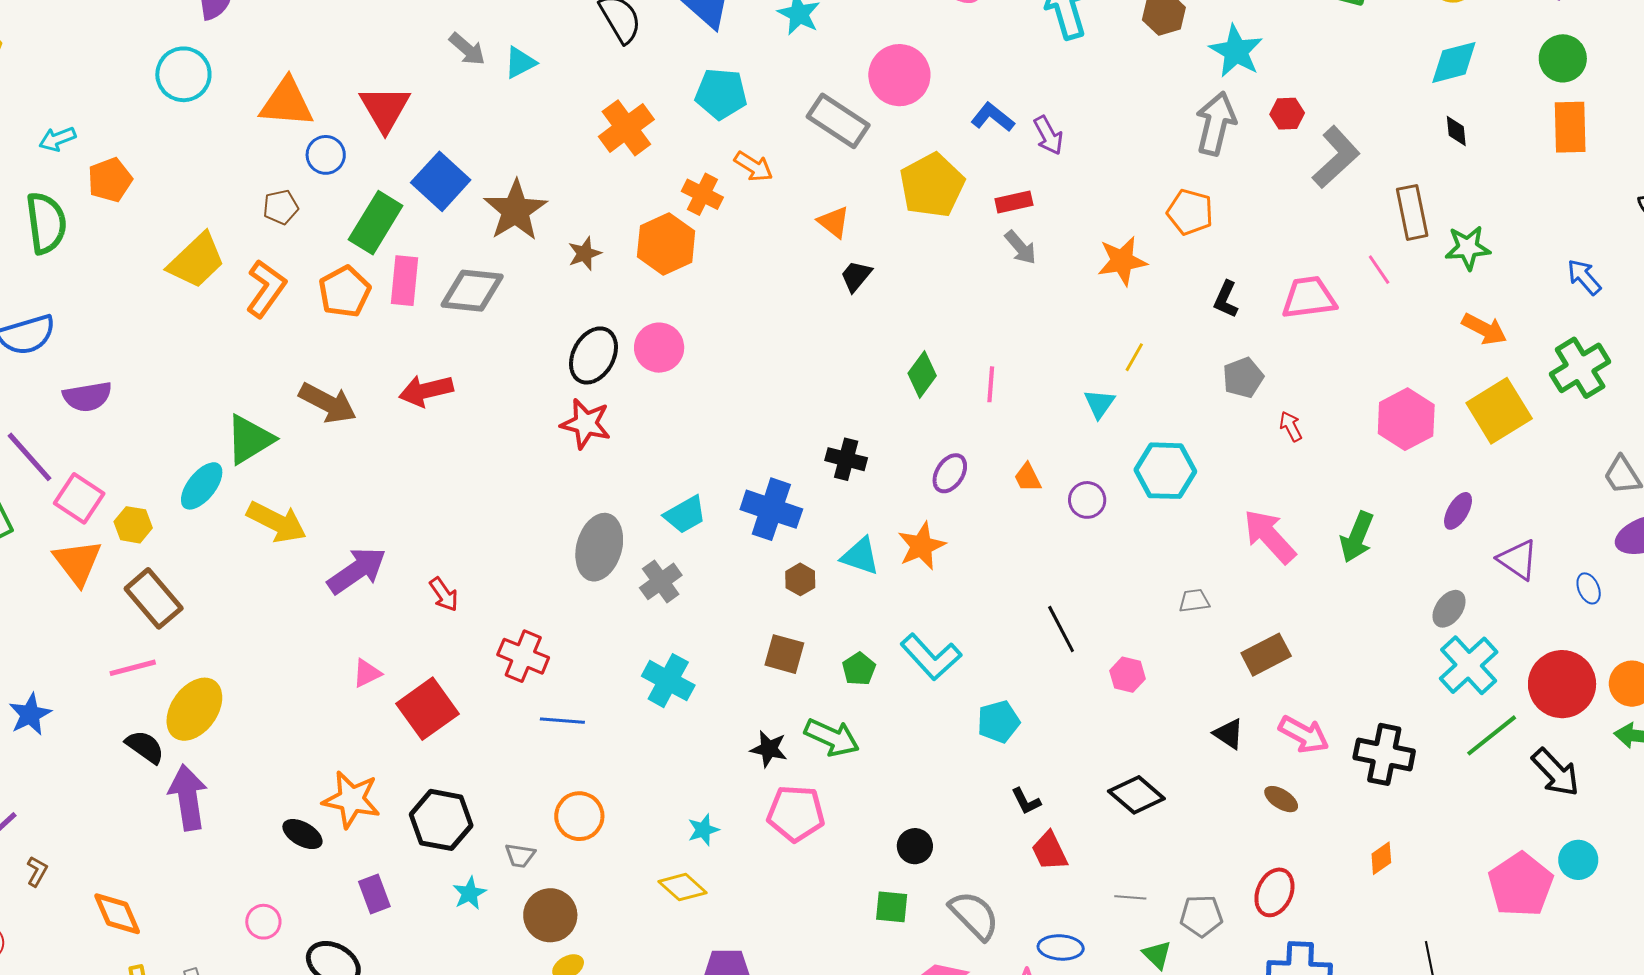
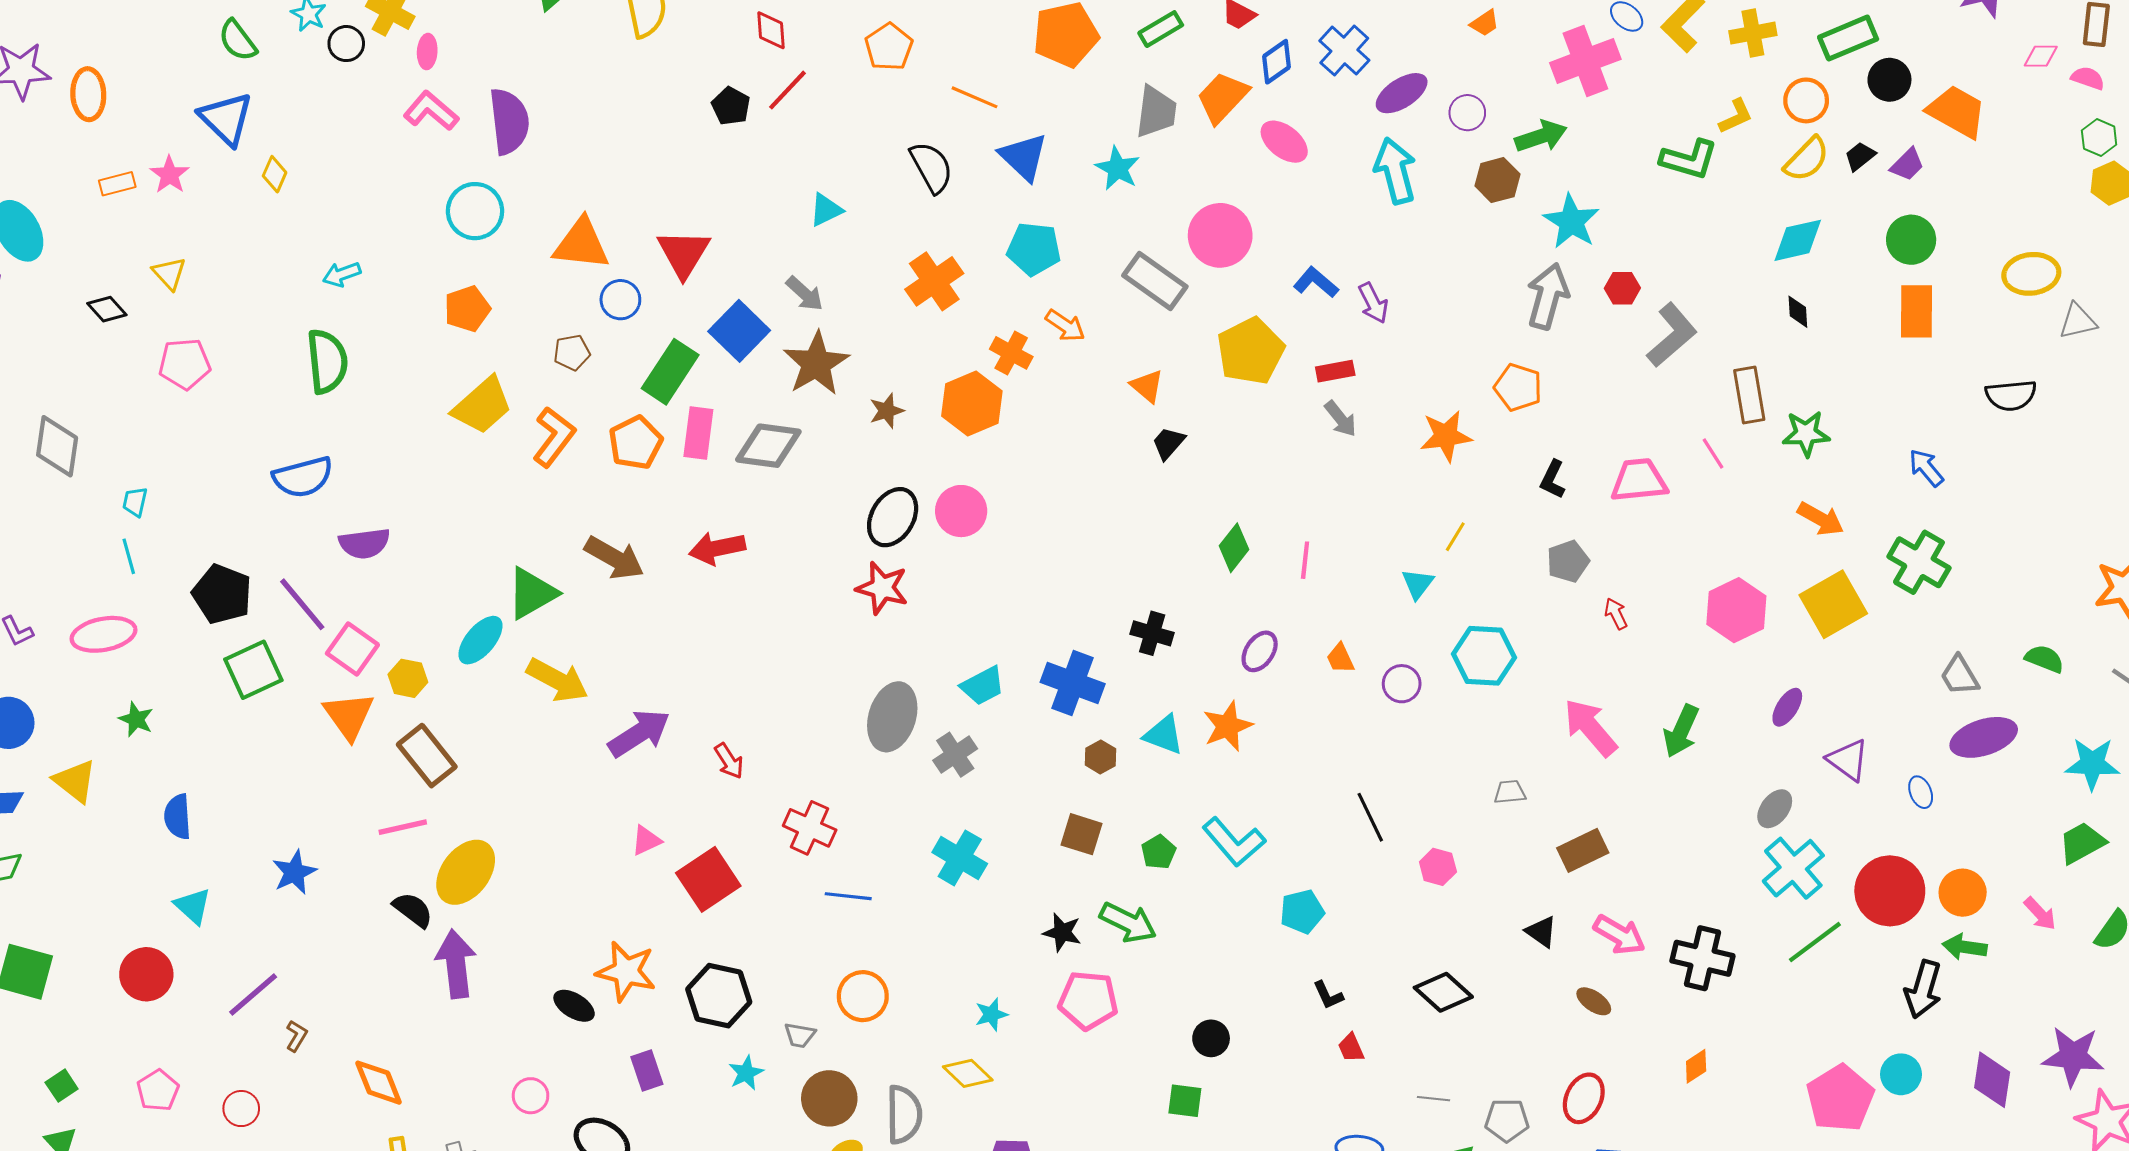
gray arrow: (467, 49) -> (805, 294), moved
orange pentagon: (110, 180) -> (467, 309), moved
green cross: (1580, 368) -> (1919, 562), turned -30
black arrow: (1556, 772) -> (1923, 989), moved, turned 58
red trapezoid: (1050, 851) -> (1351, 1048), size x0.7
gray semicircle: (974, 915) -> (904, 1115), moved, turned 42

